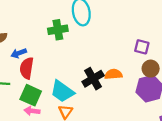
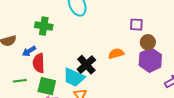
green cross: (58, 30) -> (44, 26), moved, turned 30
black cross: (93, 79) -> (86, 65), moved

